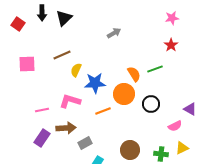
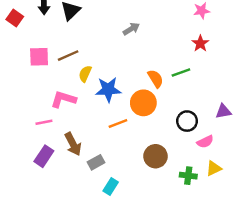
pink square: (27, 64) -> (39, 57), moved
pink L-shape: (70, 101) -> (63, 99), moved
black circle: (151, 104) -> (187, 121), moved
purple triangle: (190, 109) -> (223, 111), moved, turned -40
brown arrow: (66, 128) -> (73, 144), turned 66
brown circle: (130, 150) -> (155, 156), moved

